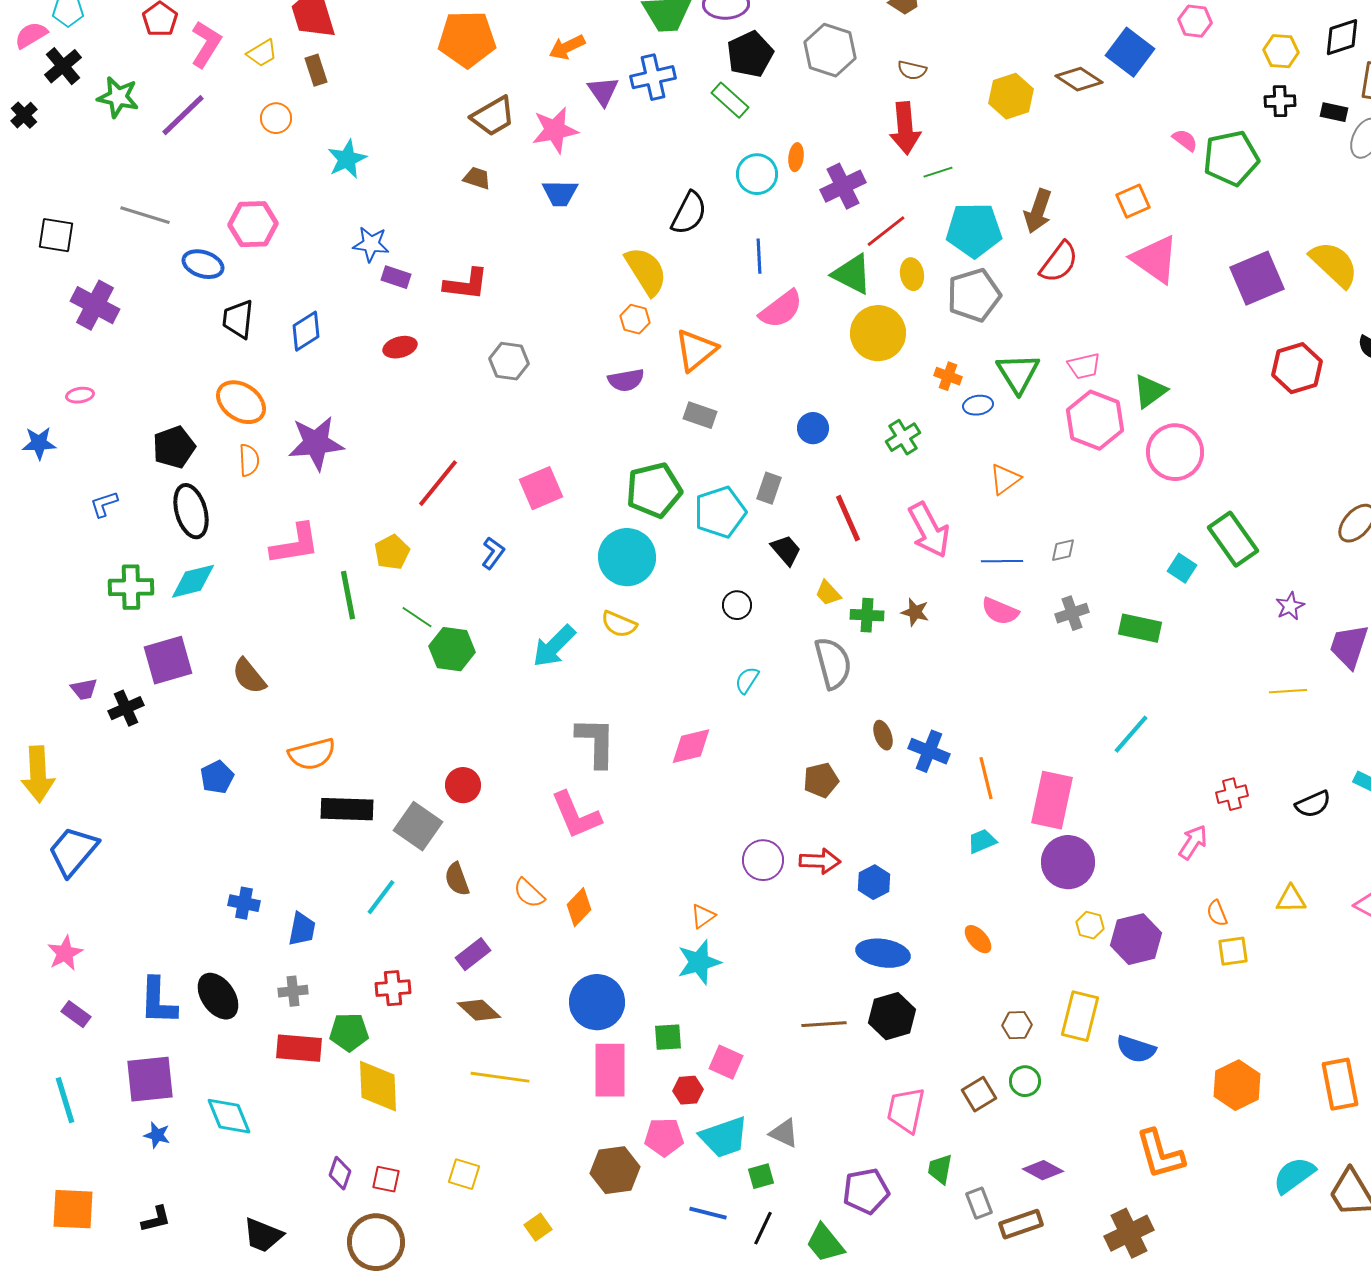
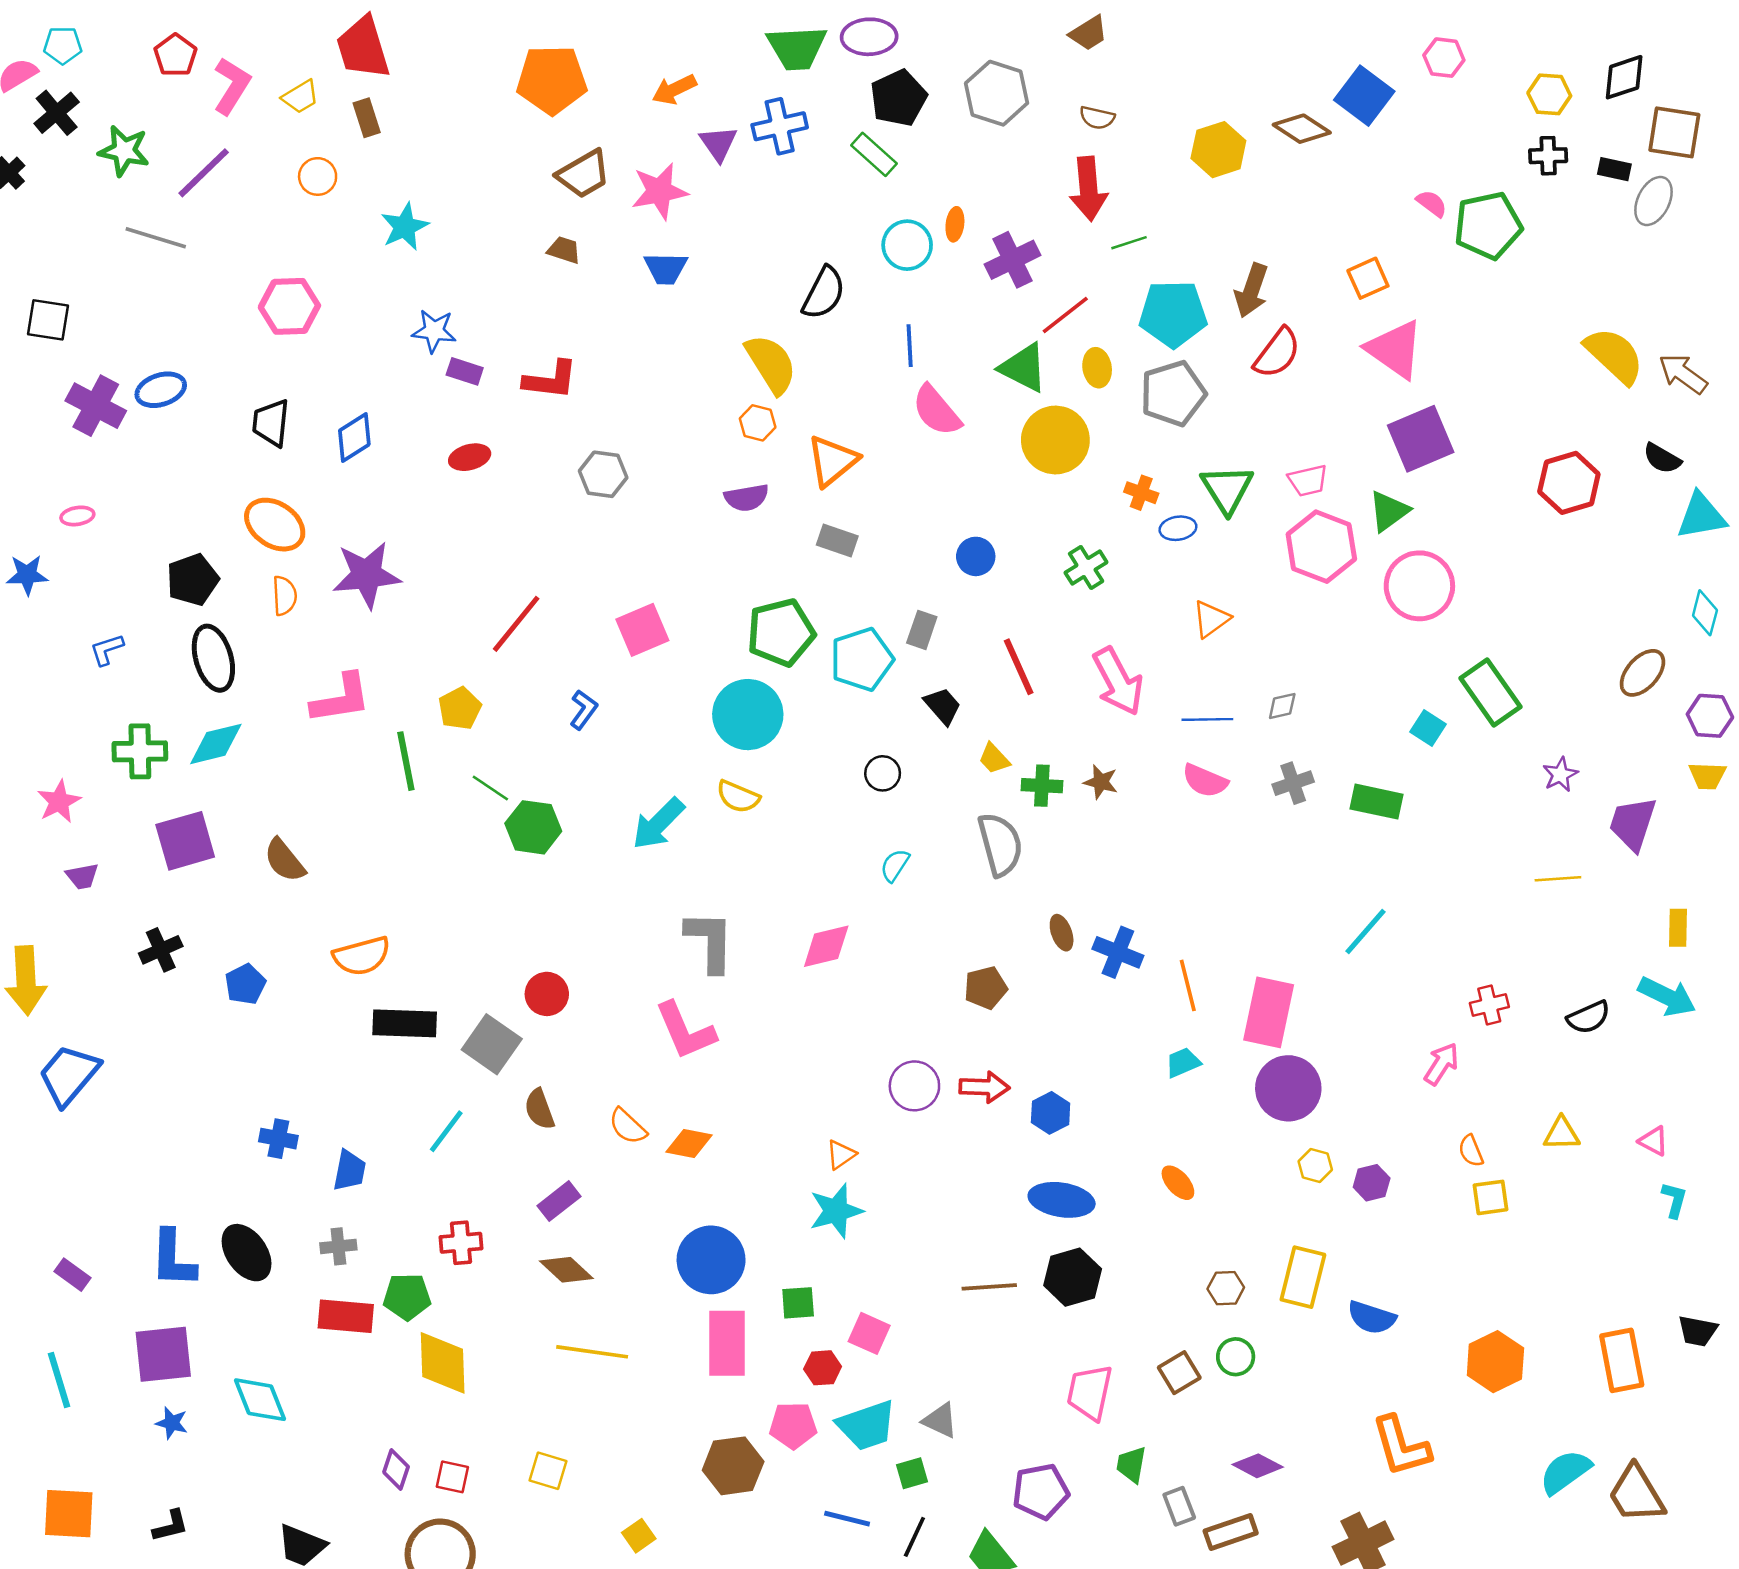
gray line: (145, 215) -> (156, 238), moved
blue ellipse: (203, 264) -> (161, 390), moved, turned -36
purple square: (1257, 278) -> (1421, 439), moved
pink semicircle: (781, 309) -> (937, 411), turned 87
black cross: (126, 708) -> (161, 950), moved
orange diamond: (579, 907) -> (689, 1143), turned 57
purple hexagon: (1136, 939) -> (1372, 1183), size x0.6
pink star: (65, 953) -> (59, 802), moved

